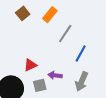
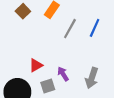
blue line: (81, 54) -> (95, 28), moved
purple arrow: (55, 75) -> (63, 74), turned 56

